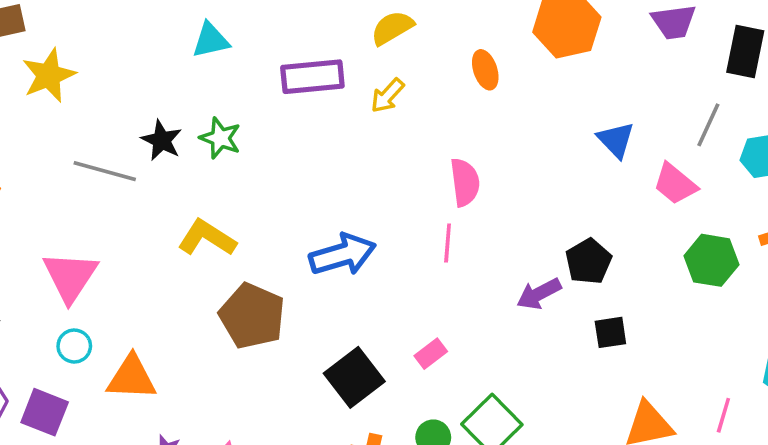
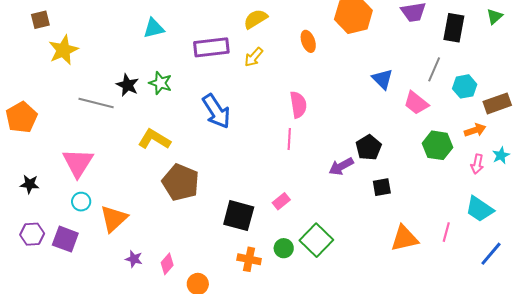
blue arrow: (343, 255) -> (216, 111), moved, turned 75
black square: (354, 377) -> (239, 216), turned -36
orange triangle: (132, 378) -> (114, 219), turned -44

